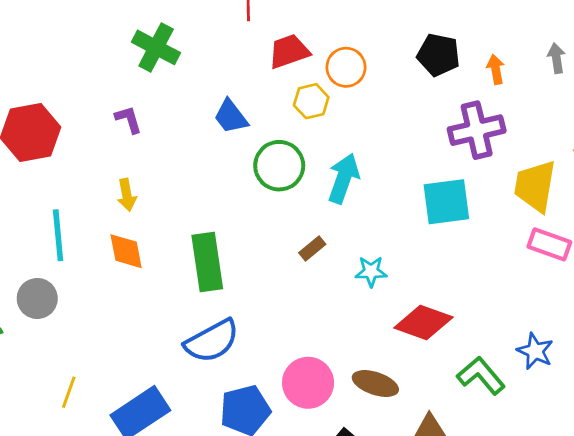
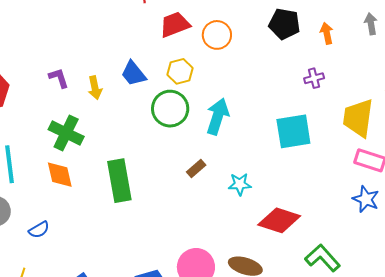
green cross: (156, 47) -> (66, 133), moved
yellow hexagon: (311, 101) -> (180, 71), moved
purple cross: (477, 130) -> (314, 78), size x0.5
yellow arrow: (127, 195) -> (95, 88), moved
blue semicircle: (212, 341) -> (39, 230), moved, size x0.5
blue star: (535, 351) -> (366, 199), moved

